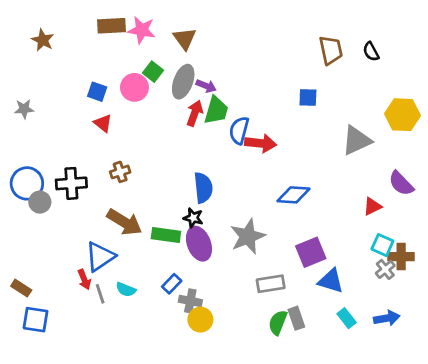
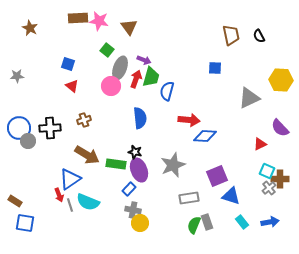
gray ellipse: (183, 82) -> (120, 68), moved
pink circle: (134, 87) -> (111, 86), moved
red arrow: (261, 143) -> (189, 120), moved
blue semicircle: (203, 188) -> (140, 118), moved
blue rectangle: (172, 284) -> (129, 189), moved
cyan semicircle: (126, 290) -> (88, 202), size x1.6

